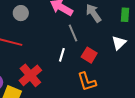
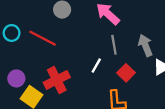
gray arrow: (93, 13) -> (145, 45), moved

